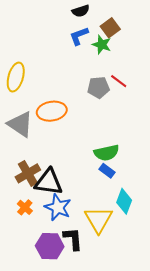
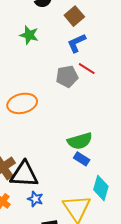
blue L-shape: (79, 36) -> (77, 43), moved
green star: (102, 45) -> (29, 35), moved
blue star: (58, 207) -> (35, 199), size x0.6

